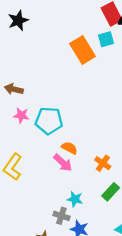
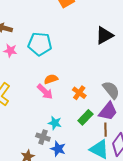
cyan pentagon: (49, 121) -> (40, 44), moved
orange semicircle: (69, 148) -> (51, 79), turned -48

